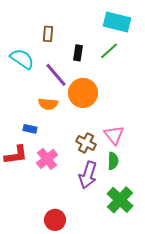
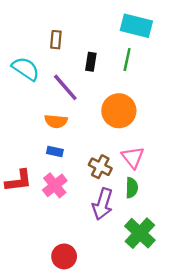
green line: (109, 51) -> (127, 59), turned -36
orange circle: (83, 93) -> (119, 111), moved
blue rectangle: (30, 129) -> (55, 152), moved

